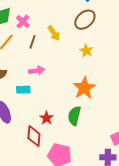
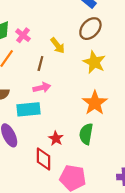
brown line: (32, 42) -> (40, 64), moved
yellow star: (86, 51) -> (94, 62), size x1.5
cyan rectangle: (23, 90) -> (28, 109), size x1.5

